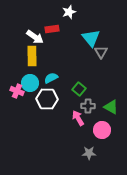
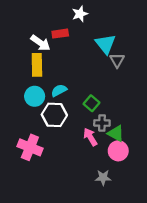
pink cross: (17, 91) -> (30, 147), moved, size x1.5
green triangle: (111, 107) -> (116, 133), moved

